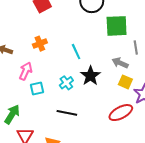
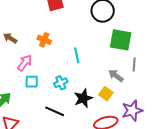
orange cross: (40, 44) -> (44, 40), turned 32
black star: (90, 76) -> (83, 98), moved
yellow square: (125, 82) -> (106, 94), moved

